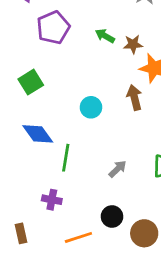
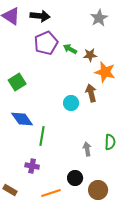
purple pentagon: (53, 28) -> (46, 43), moved
cyan circle: (91, 107) -> (71, 103), moved
gray arrow: (118, 169) -> (87, 149), moved, turned -56
brown rectangle: (21, 233) -> (10, 190), turned -48

